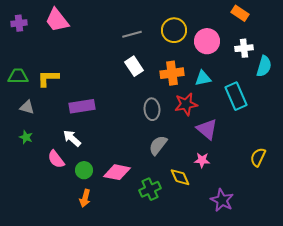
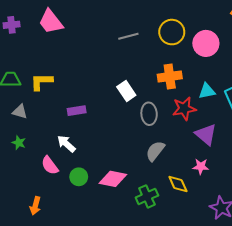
white rectangle: (134, 66) -> (126, 91), moved
cyan triangle: (203, 78) -> (207, 91), moved
purple rectangle: (82, 106) -> (77, 111), size x0.7
orange arrow: (85, 198) -> (35, 206), moved

